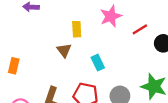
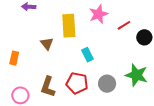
yellow rectangle: (77, 29) -> (69, 26), size x1.6
brown triangle: (64, 50) -> (47, 44), moved

